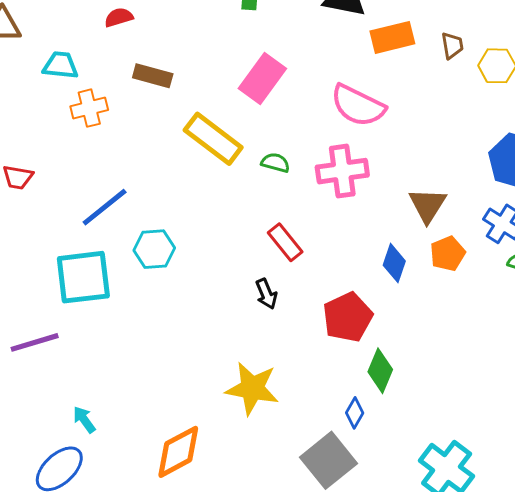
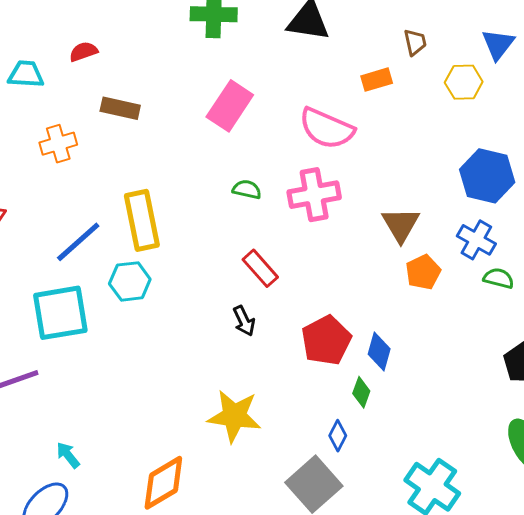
orange rectangle: (392, 37) -> (377, 80), moved, size x0.7
brown trapezoid: (452, 45) -> (415, 42), moved
cyan trapezoid: (61, 65) -> (26, 74), moved
yellow rectangle: (213, 139) -> (142, 220), moved, turned 44
blue diamond: (394, 263) -> (379, 352), moved
green diamond: (380, 371) -> (361, 392), size x0.7

